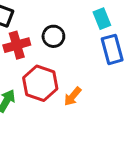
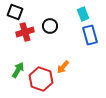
red hexagon: (40, 83) -> (41, 79), moved

